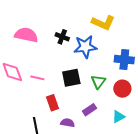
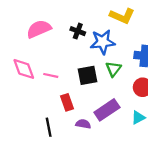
pink semicircle: (26, 35) -> (39, 29), turned -35
green triangle: (98, 82) -> (113, 69), moved
purple rectangle: (89, 110) -> (107, 110), size x1.6

